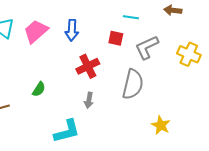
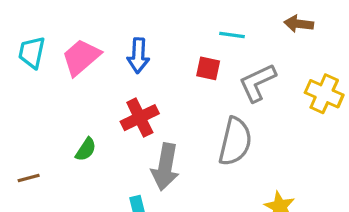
red cross: (88, 66) -> (140, 118), moved
gray arrow: (89, 100) -> (165, 167), size x1.8

